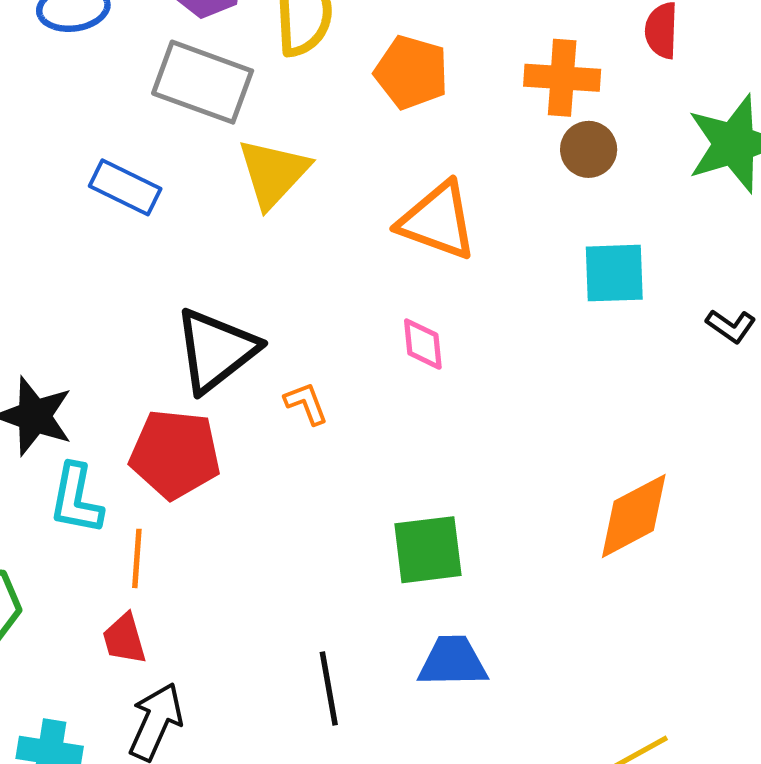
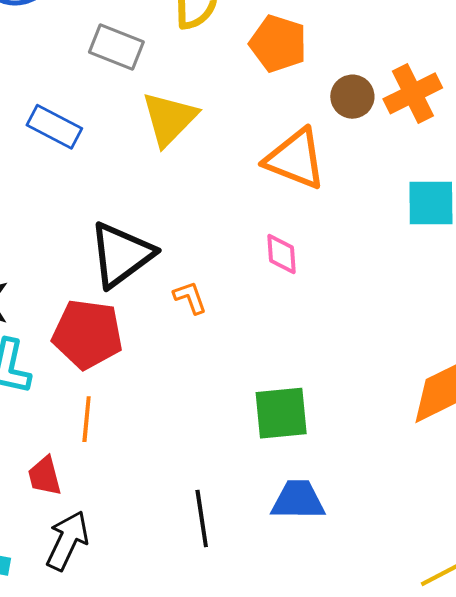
orange cross: (562, 78) -> (413, 93), moved, turned -32
gray rectangle: (203, 82) -> (116, 47), size x0.7
brown circle: (589, 149) -> (352, 97), moved
orange line: (137, 558) -> (87, 419), moved

